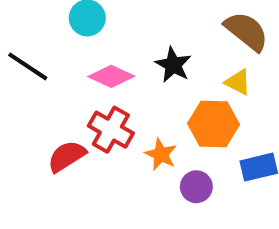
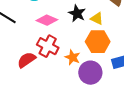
yellow triangle: (238, 82) -> (97, 19), moved
purple circle: (196, 187) -> (90, 73), size x1.5

